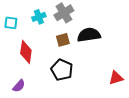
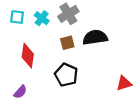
cyan cross: (39, 17) -> (42, 18), turned -32
cyan square: (11, 23) -> (17, 17), moved

